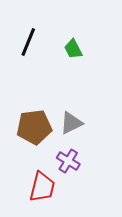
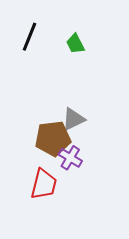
brown pentagon: (34, 127) -> (53, 138), moved

